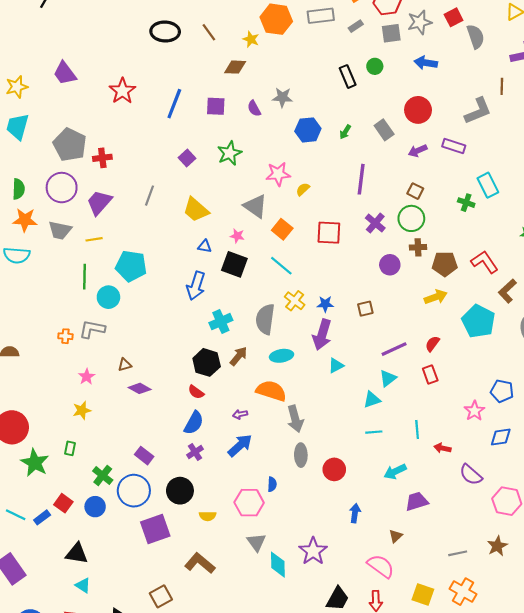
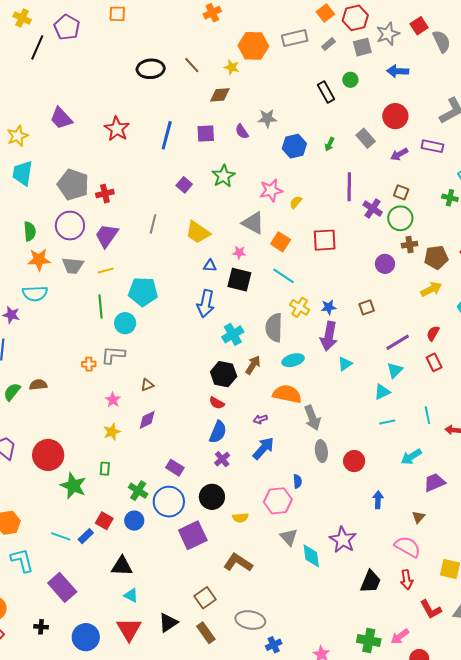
purple cross: (375, 223) -> (373, 208), moved
purple diamond: (140, 388) -> (147, 420), moved, turned -50

